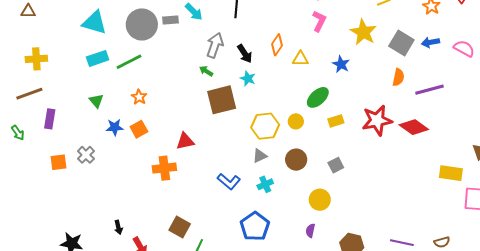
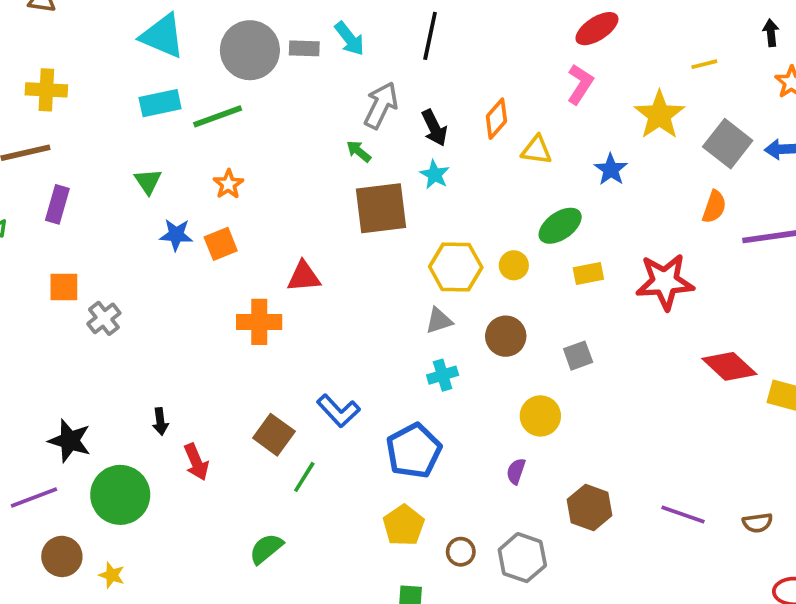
red diamond: (414, 127) -> (729, 366), moved
gray cross: (86, 155) -> (104, 318), moved
blue L-shape: (229, 182) -> (338, 411), moved

